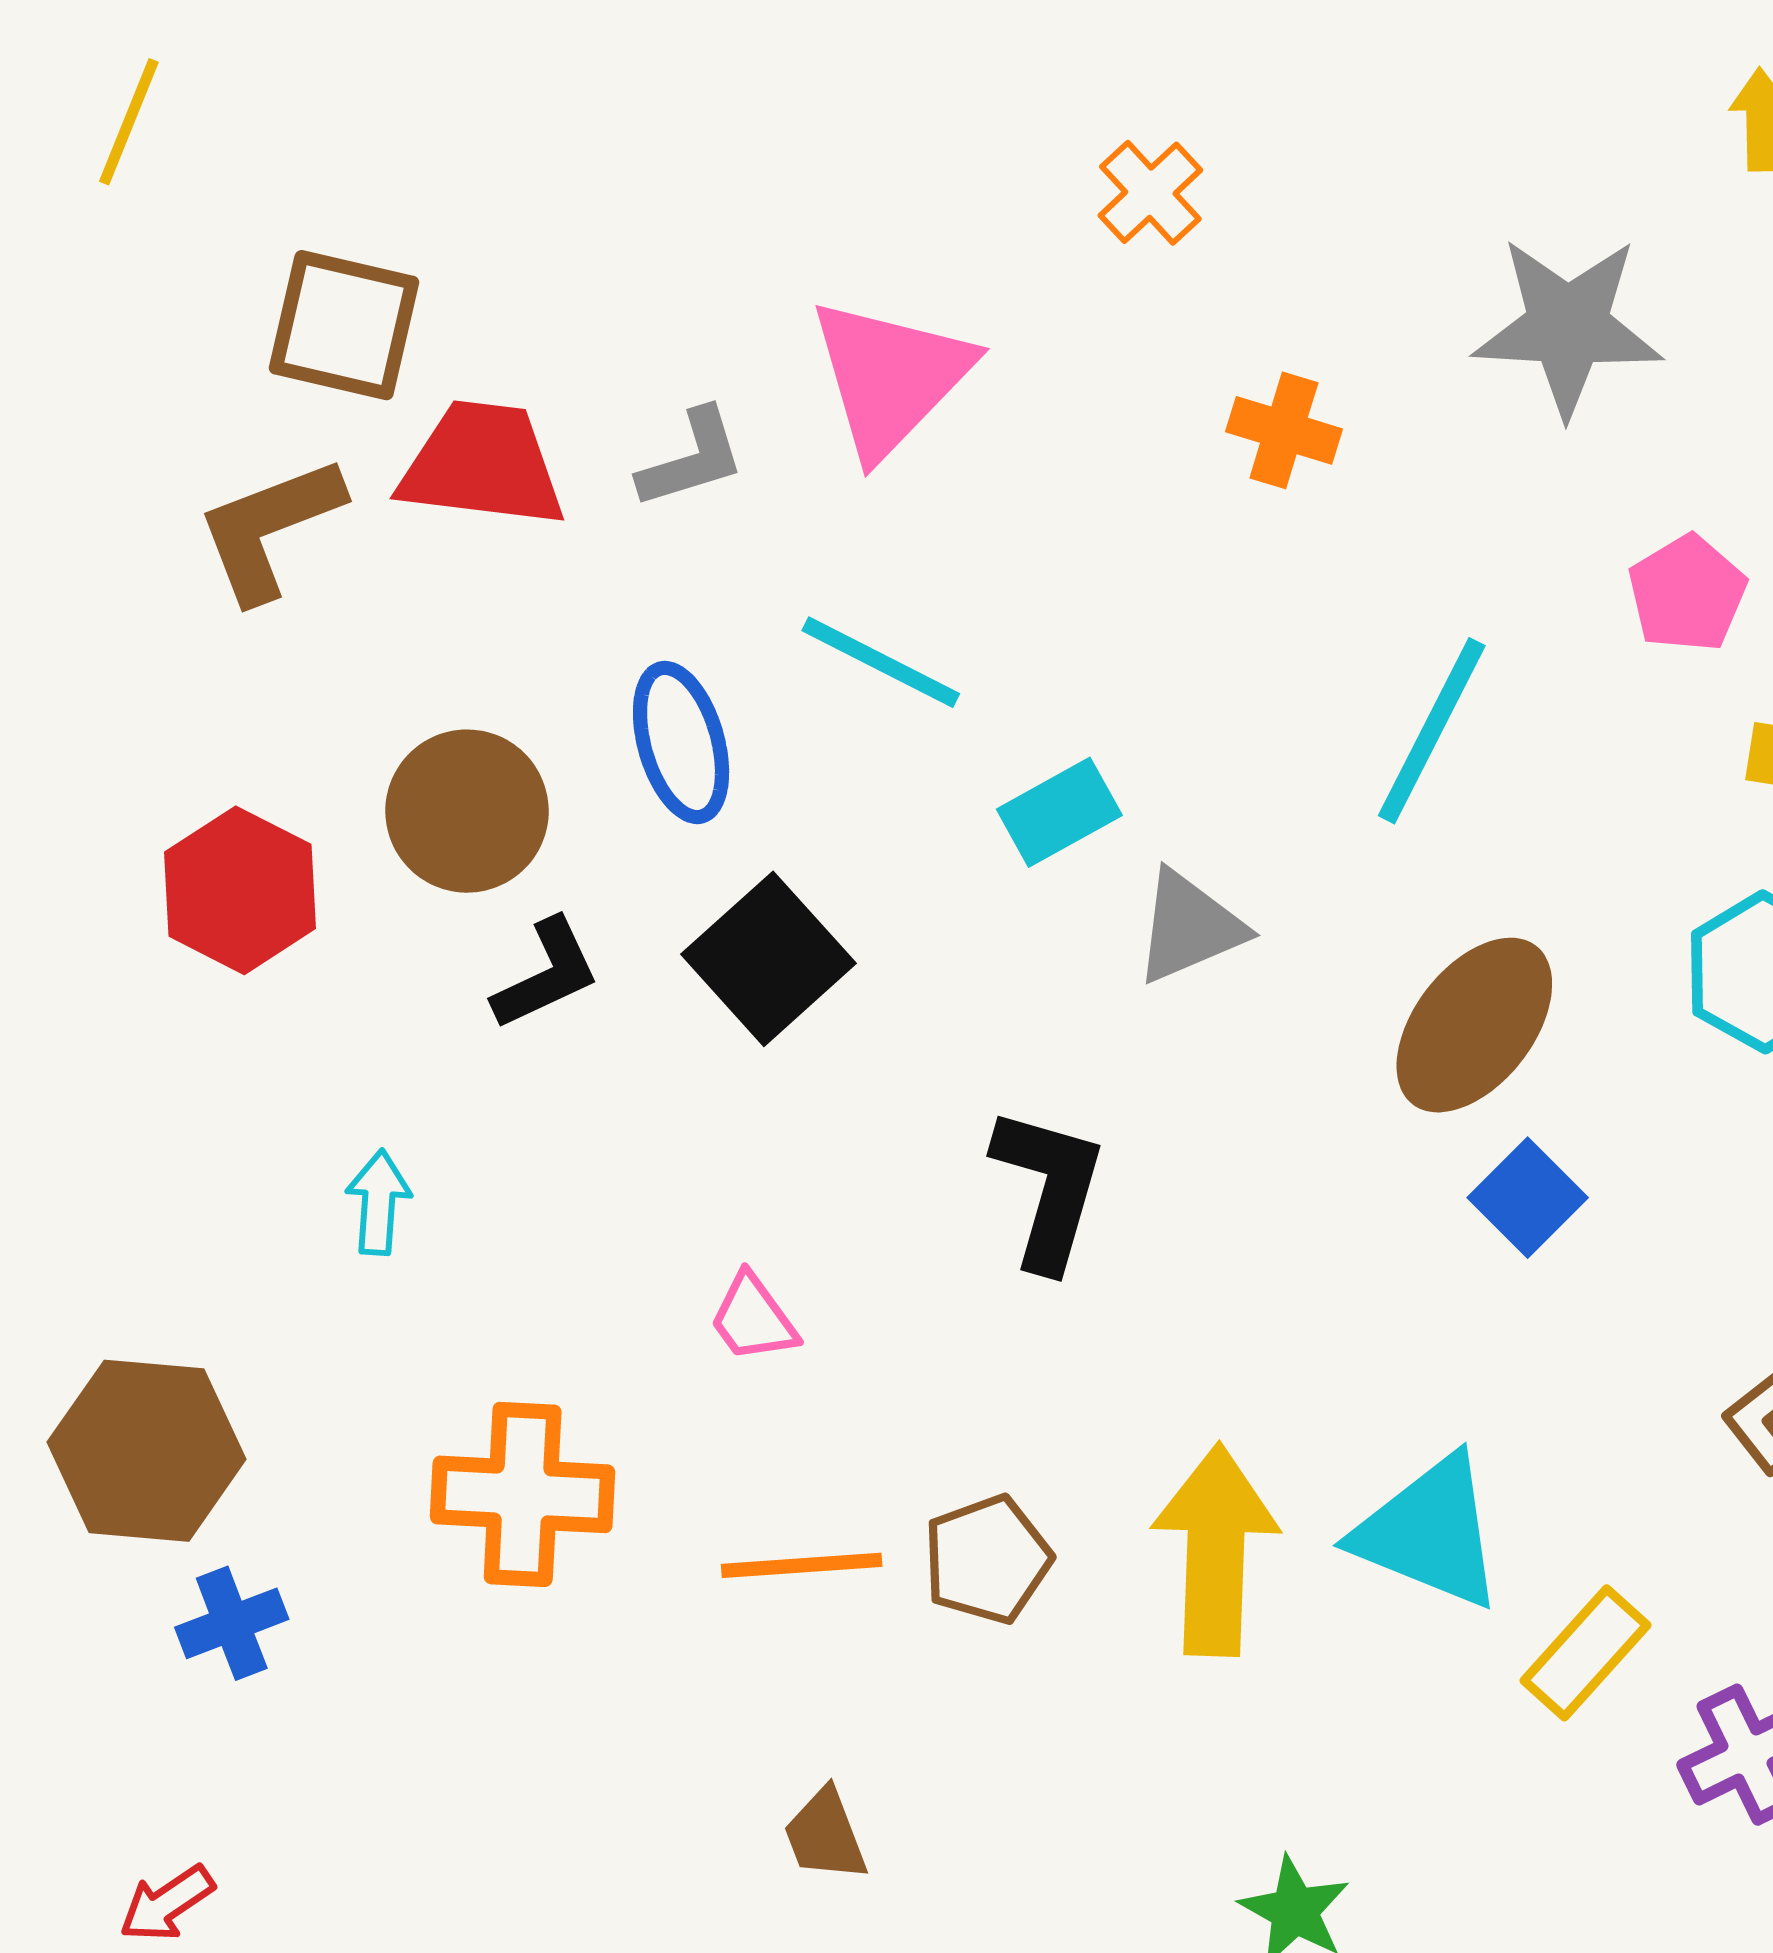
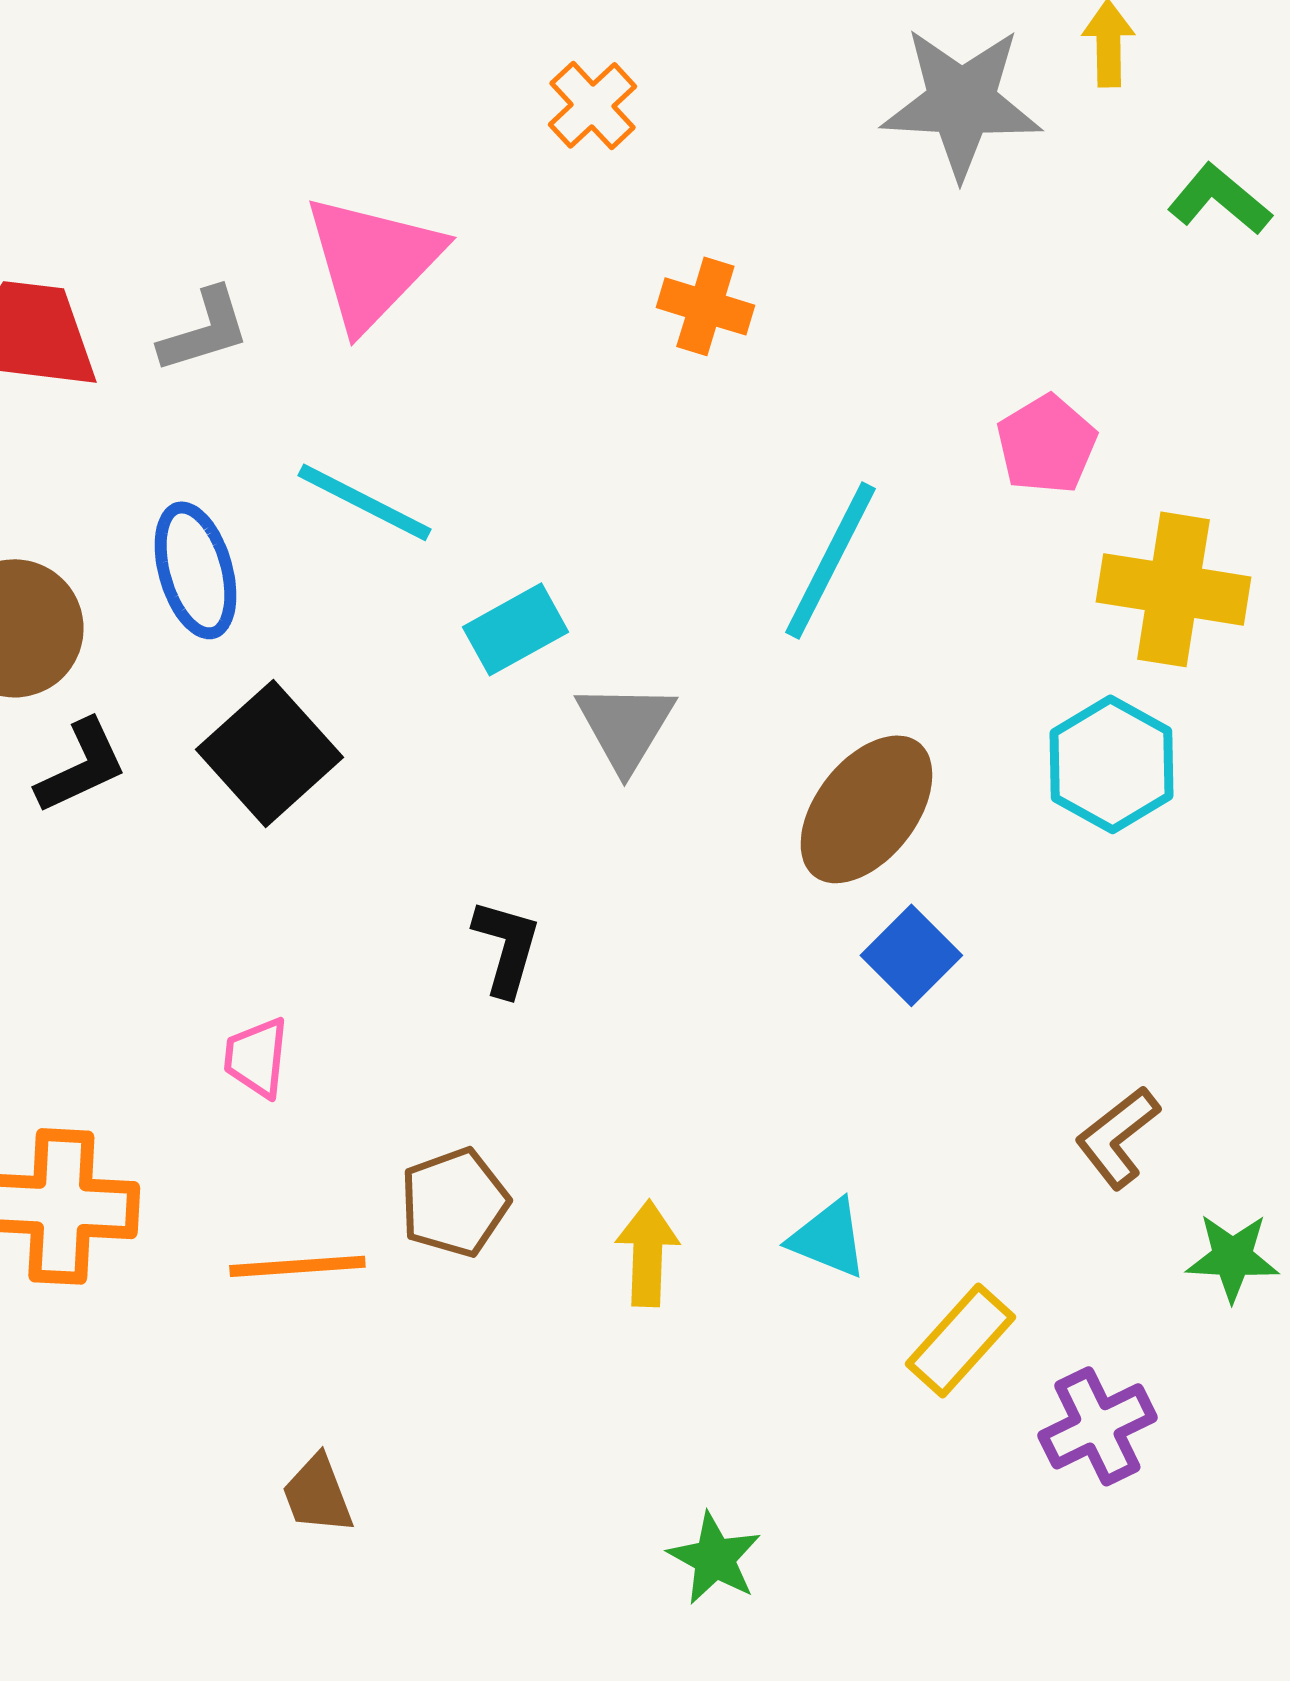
gray star: (1568, 326) -> (961, 102), moved
gray triangle: (1189, 927) -> (625, 726), turned -36
black L-shape: (1049, 1188) -> (506, 947), size x0.7
pink trapezoid: (753, 1318) -> (256, 1057), turned 42
cyan triangle: (1429, 1532) -> (828, 1238), size x0.6
yellow arrow: (1215, 1550) -> (647, 1253), size x0.6
brown pentagon: (987, 1559) -> (454, 1202), moved

